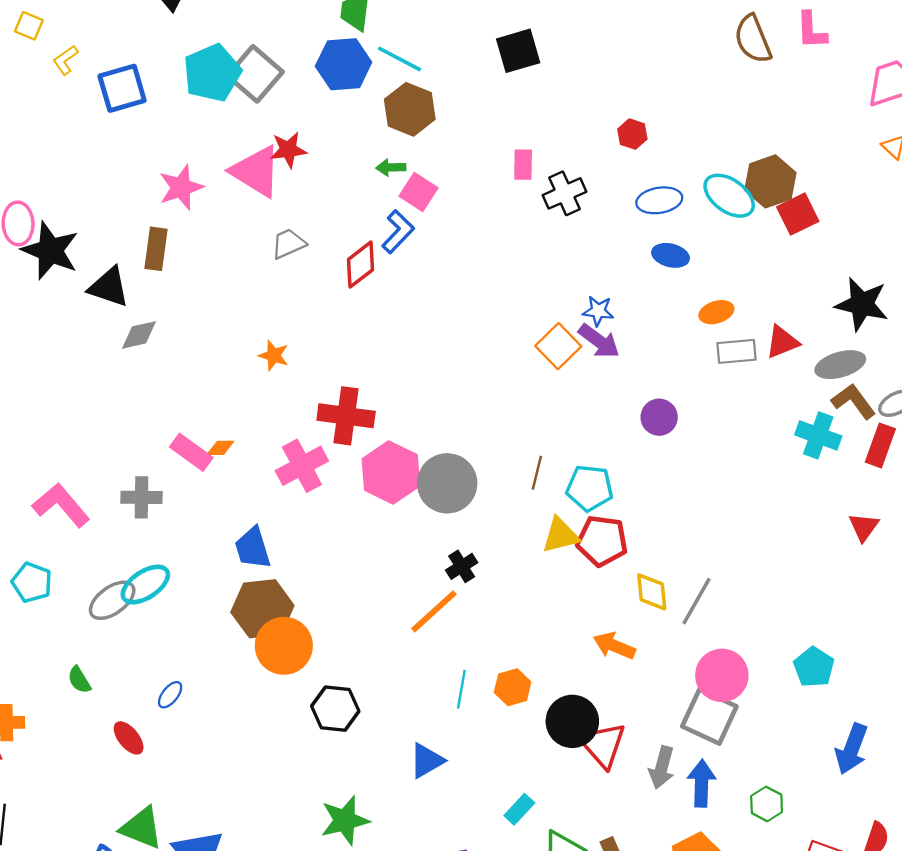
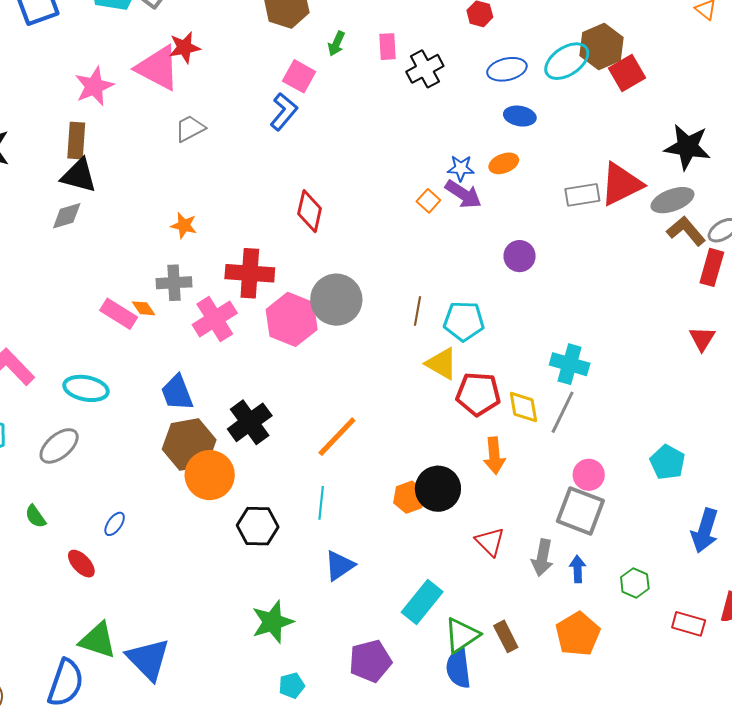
green arrow: (391, 167) -> (336, 44), moved, turned -60
cyan ellipse: (729, 196) -> (567, 61), turned -66
red diamond: (360, 265) -> (310, 211), moved, turned -36
black triangle: (109, 287) -> (79, 176), moved
orange ellipse: (716, 312) -> (504, 163), moved
red triangle: (782, 342) -> (621, 184), size x1.5
orange square: (558, 346) -> (428, 201), size x0.6
cyan cross: (818, 435) -> (570, 364), moved
orange diamond: (220, 448) -> (143, 308), turned 60
gray circle: (447, 483) -> (336, 300), moved
gray cross: (141, 497) -> (174, 283), moved
yellow triangle: (561, 535) -> (442, 364), turned 48
red pentagon: (602, 541) -> (478, 394), moved
black cross: (462, 566) -> (250, 422), moved, size x1.6
cyan ellipse: (145, 585) -> (86, 388), moved, turned 48
orange arrow: (614, 646) -> (494, 456), turned -114
pink circle: (722, 675) -> (589, 475), size x0.7
cyan line: (461, 689) -> (321, 503), moved
black circle: (572, 721) -> (438, 489), moved
red triangle: (602, 745) -> (490, 542), size x0.7
blue arrow: (702, 783) -> (578, 569), size x0.7
cyan rectangle: (519, 809) -> (422, 602), size x1.6

